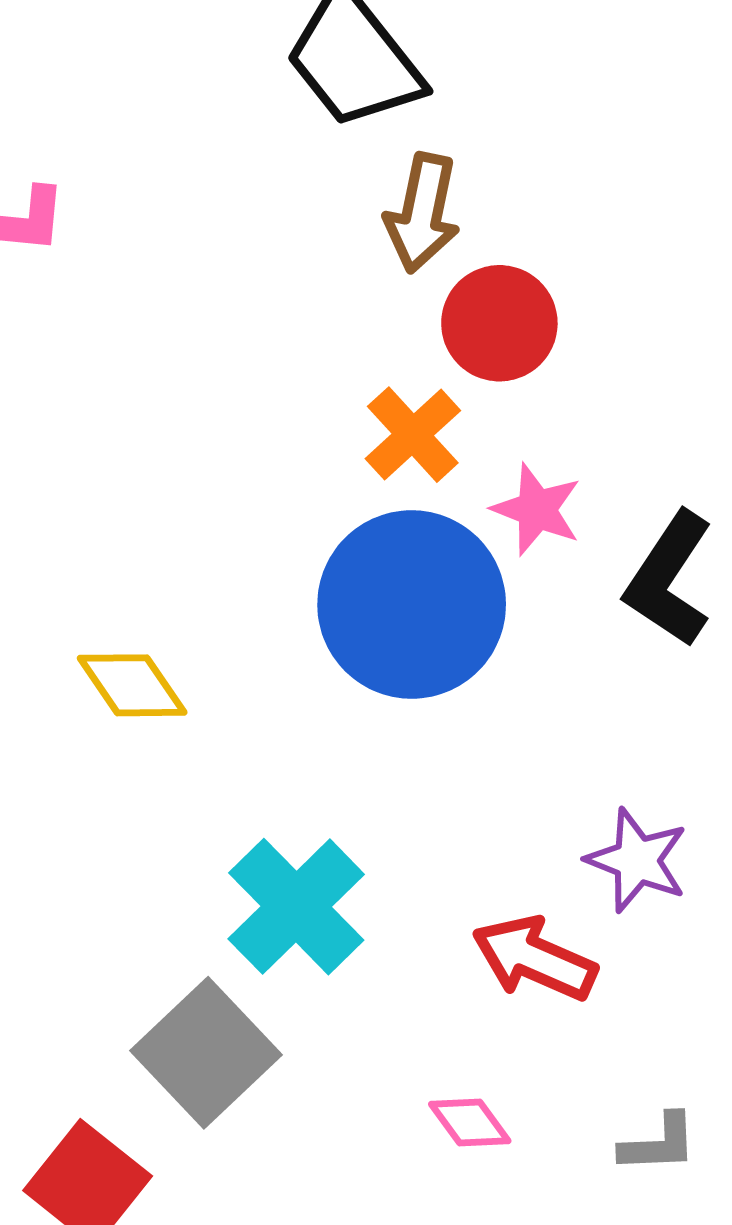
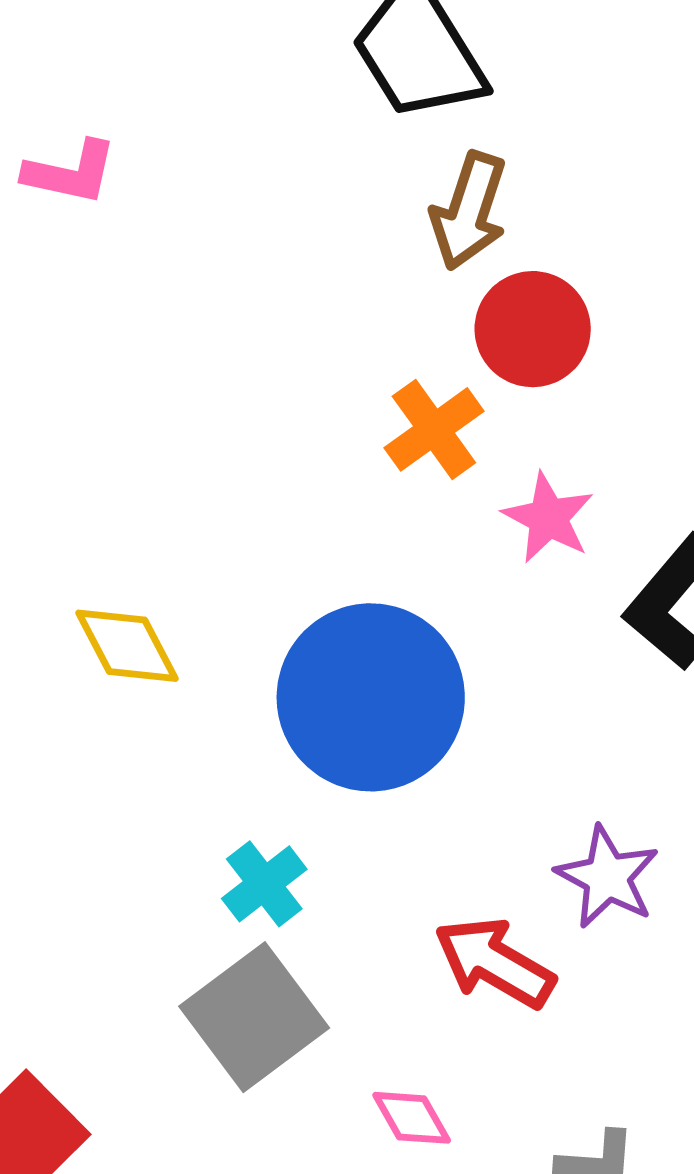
blue circle: (412, 605) -> (371, 697), moved
cyan cross: (296, 907) -> (264, 884), size x0.6
gray square: (206, 1053) -> (254, 1017), moved

